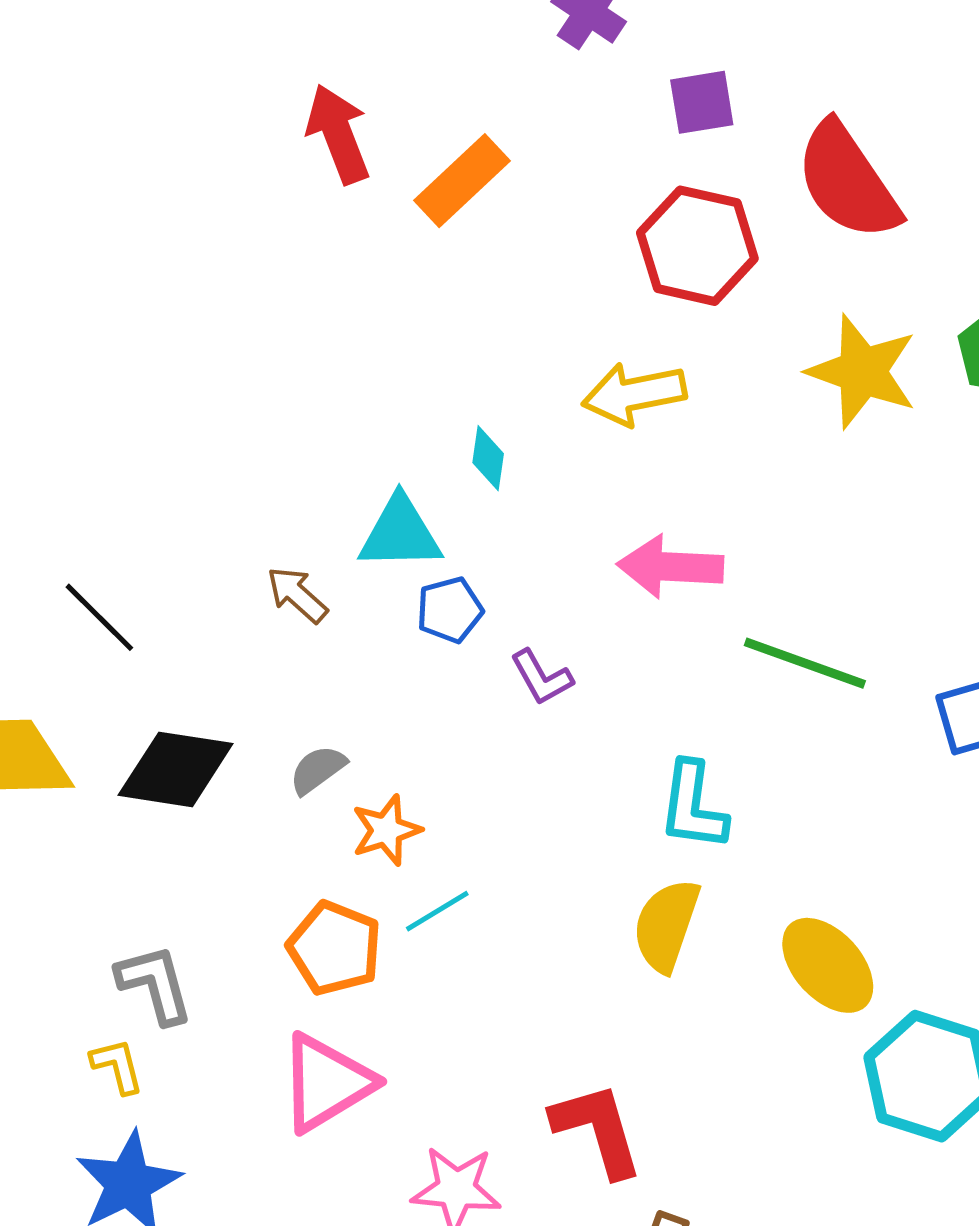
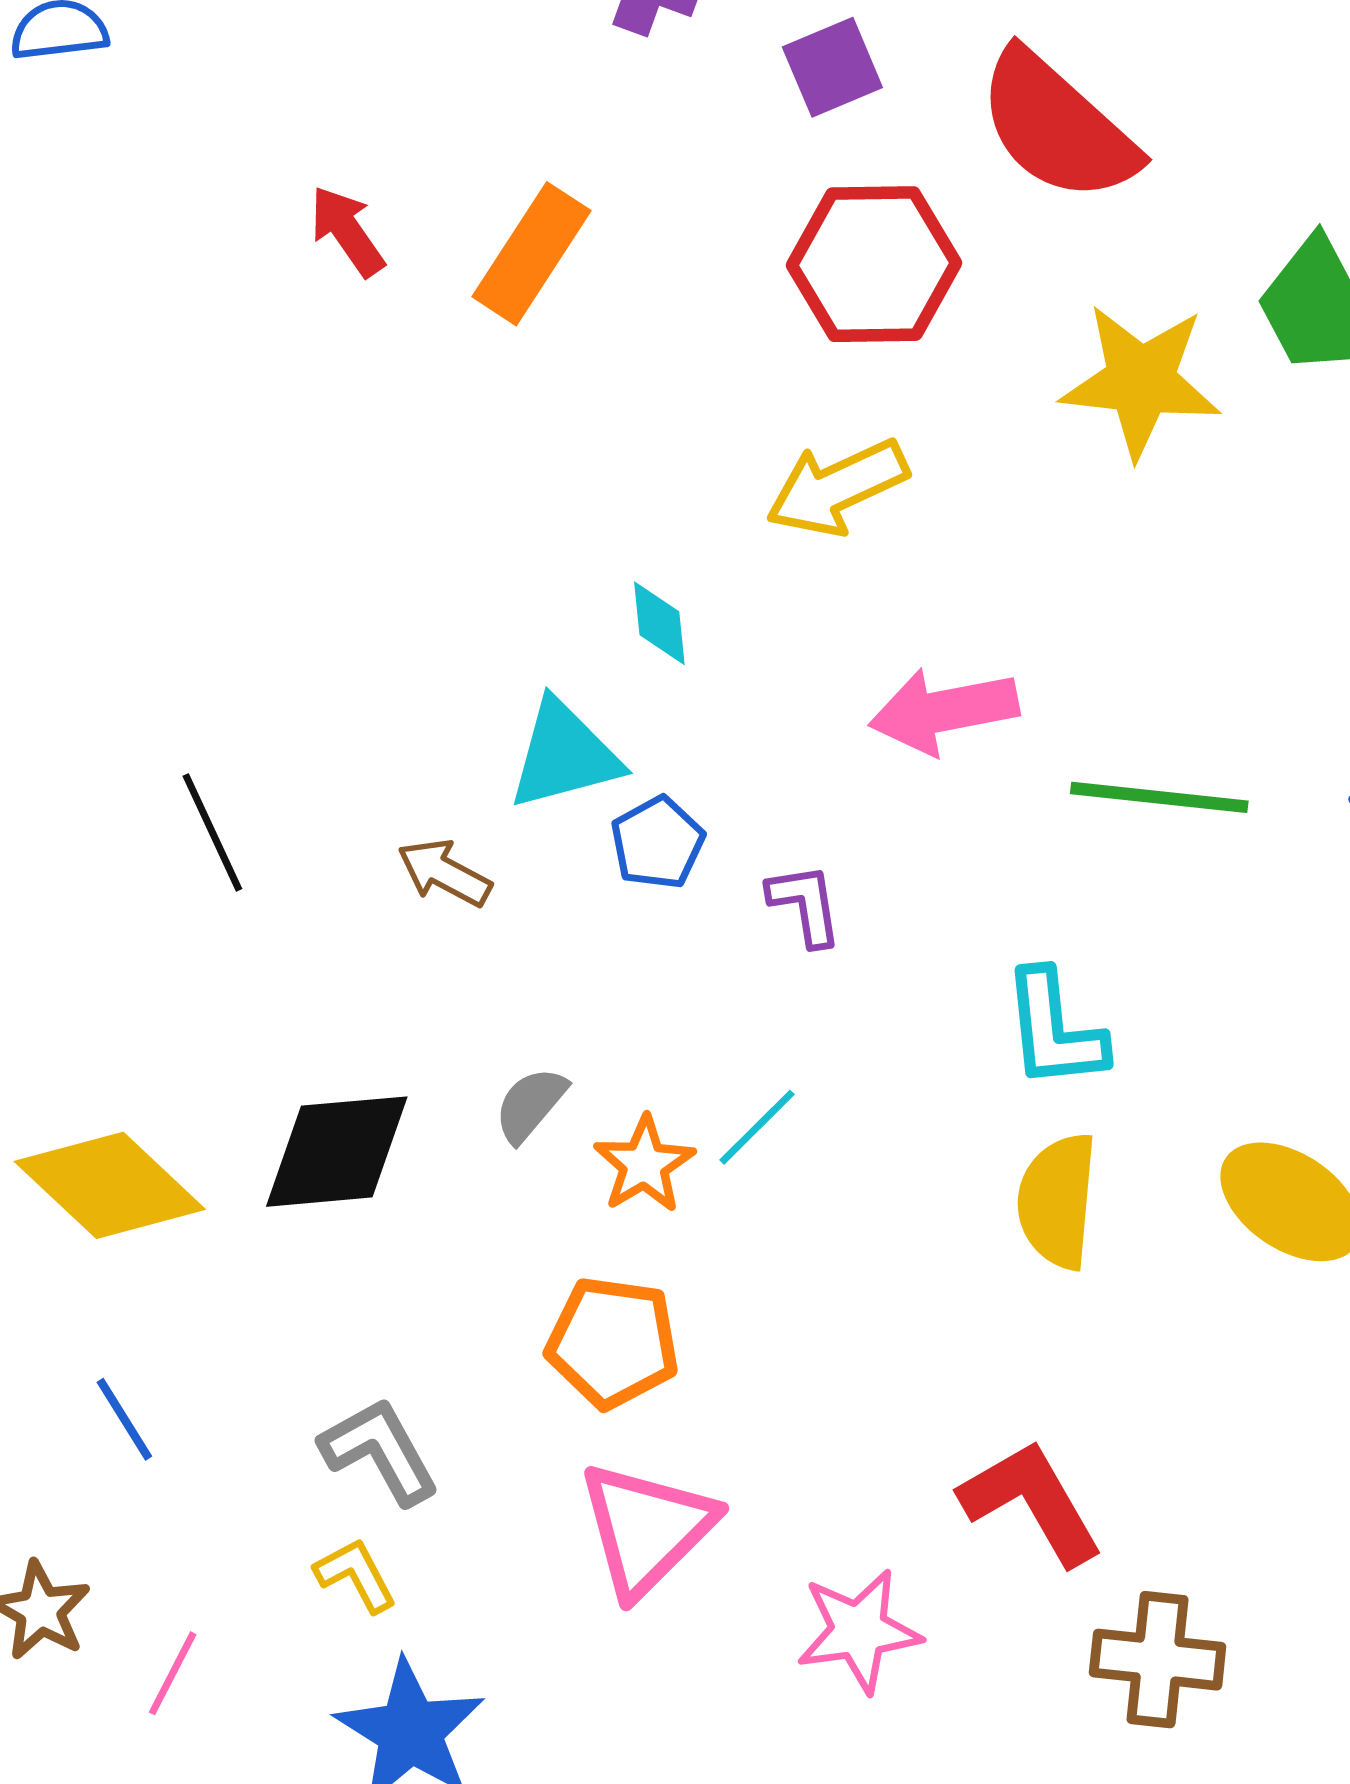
red arrow: (338, 134) -> (347, 231), size x0.7
black line: (99, 617) -> (212, 832), moved, turned 34
purple L-shape: (542, 677) -> (805, 904), turned -146
cyan line: (437, 911) -> (757, 1127), moved

